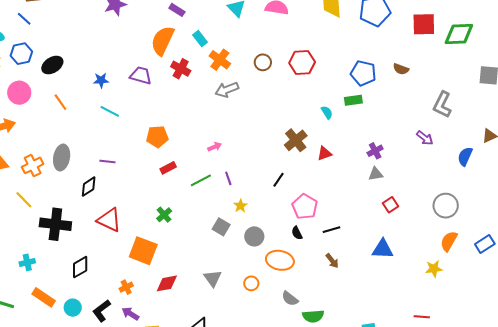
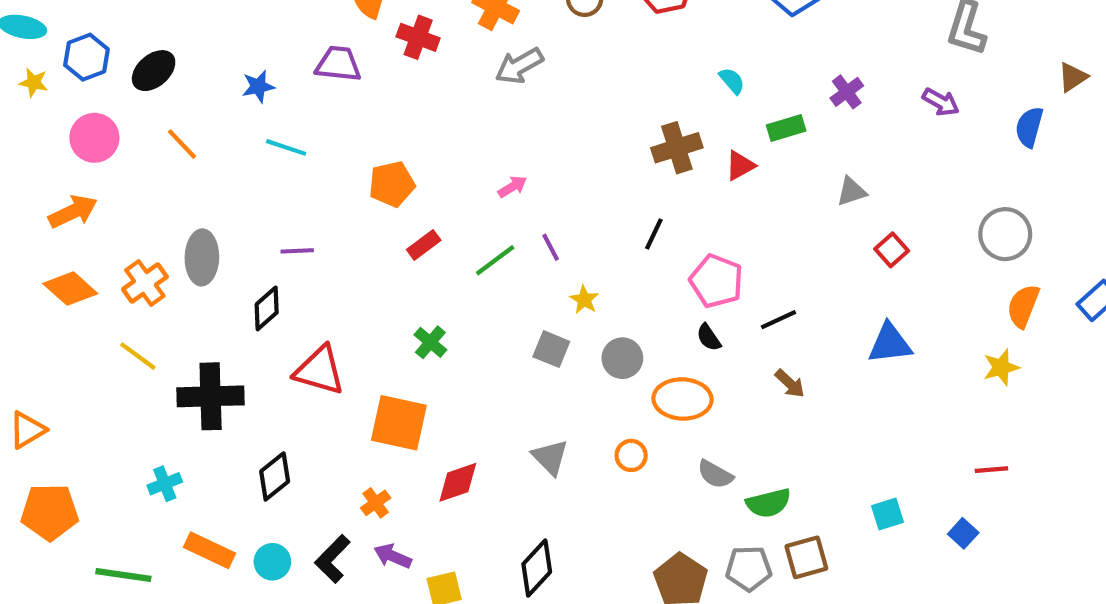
green rectangle: (353, 100) -> (786, 128), moved
brown cross: (296, 140) -> (677, 148), turned 30
purple cross: (375, 151) -> (847, 92), moved

